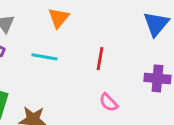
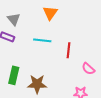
red line: (100, 59) -> (69, 50), moved

